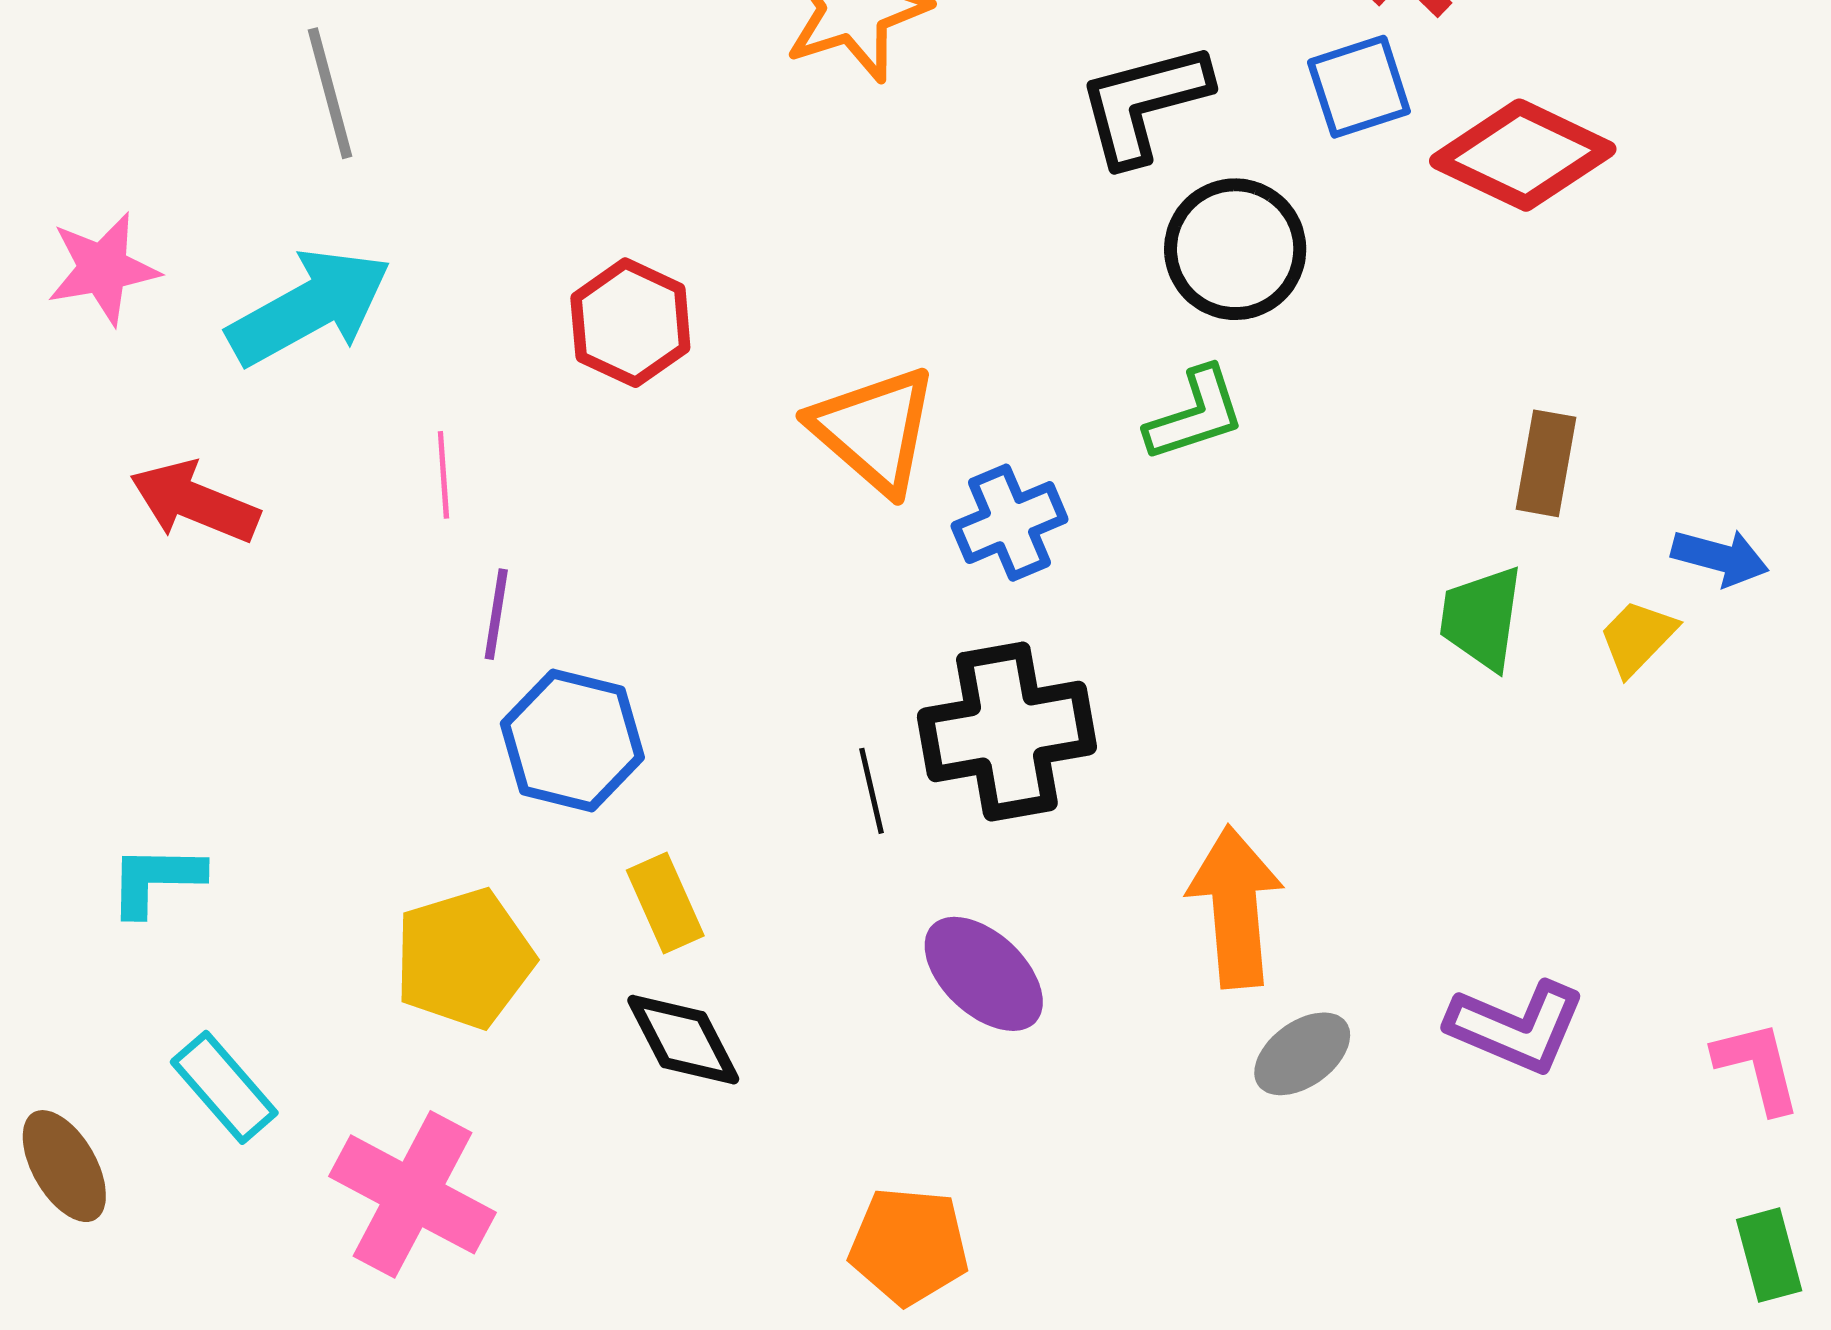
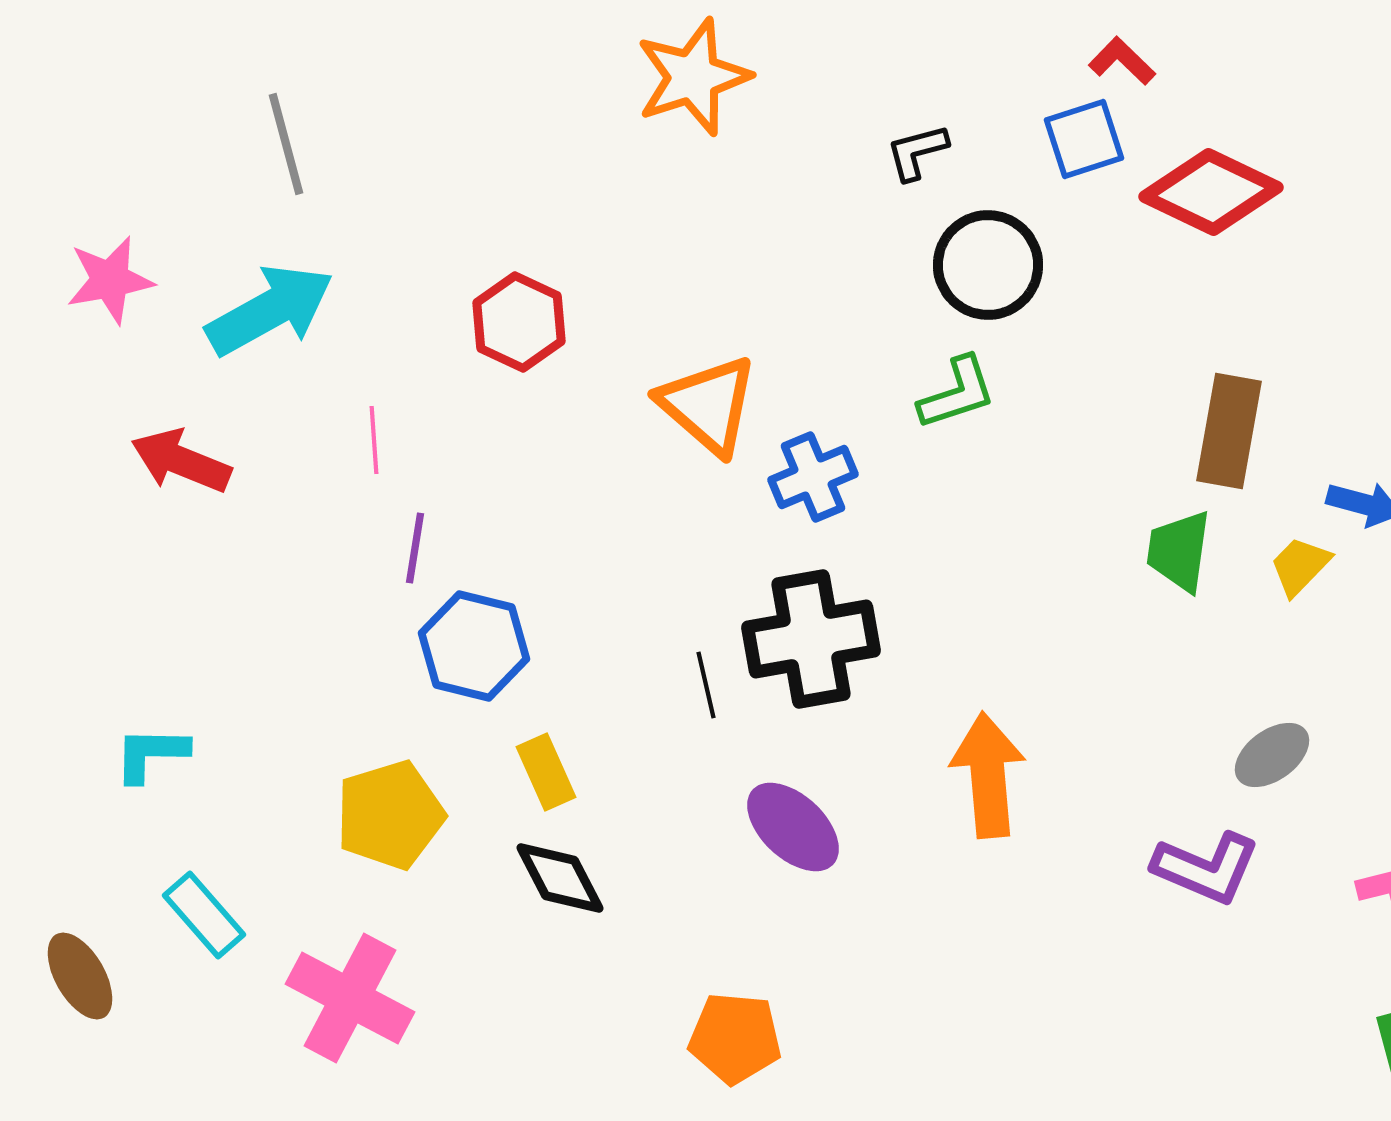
black L-shape: (1144, 104) -> (917, 152), size x0.6
brown rectangle: (1546, 463) -> (1229, 431), size x1.4
gray ellipse: (1302, 1054) -> (1272, 755), moved

